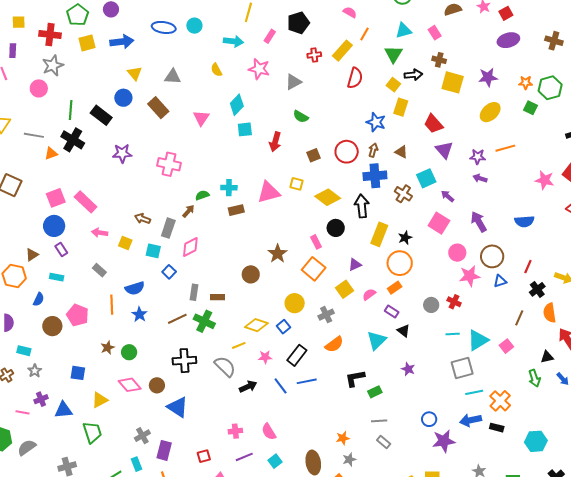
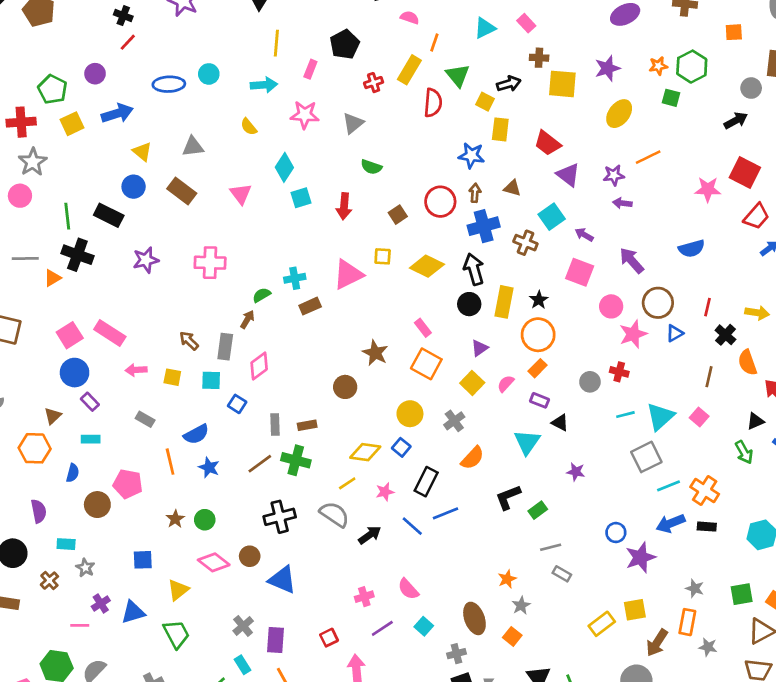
green triangle: (393, 54) -> (458, 75), moved
brown arrow: (143, 219) -> (189, 341), turned 35
black circle: (336, 228) -> (469, 304), moved

